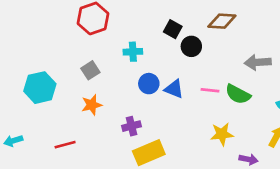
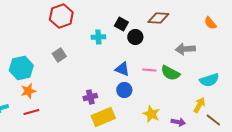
cyan cross: (133, 52) -> (98, 37), moved
blue circle: (149, 84) -> (124, 90), moved
orange star: (92, 105) -> (28, 91), moved
yellow star: (222, 134) -> (151, 114), moved, turned 30
red line: (65, 145) -> (31, 112), moved

